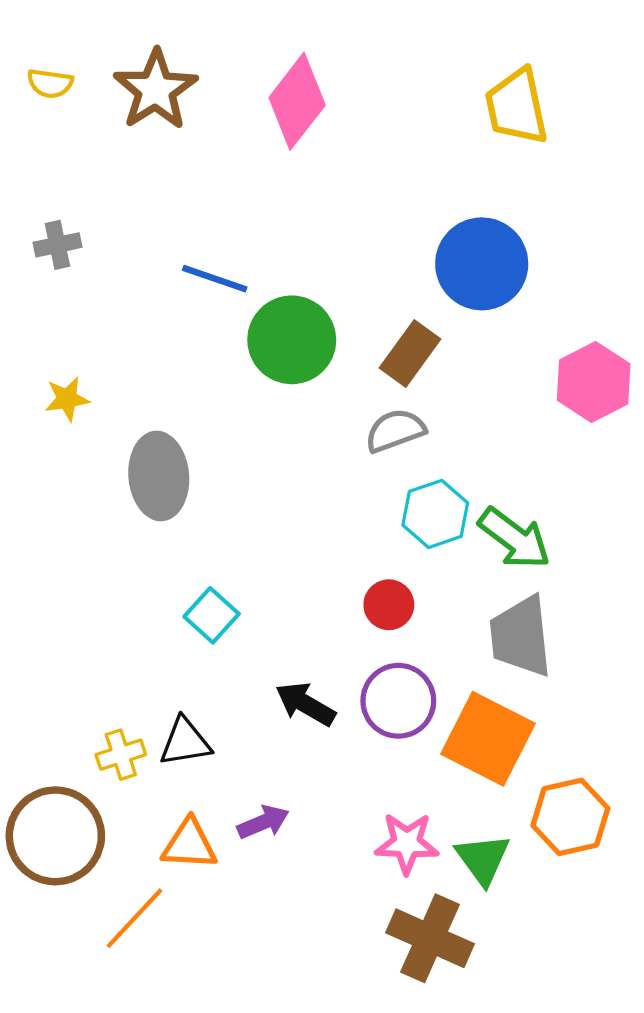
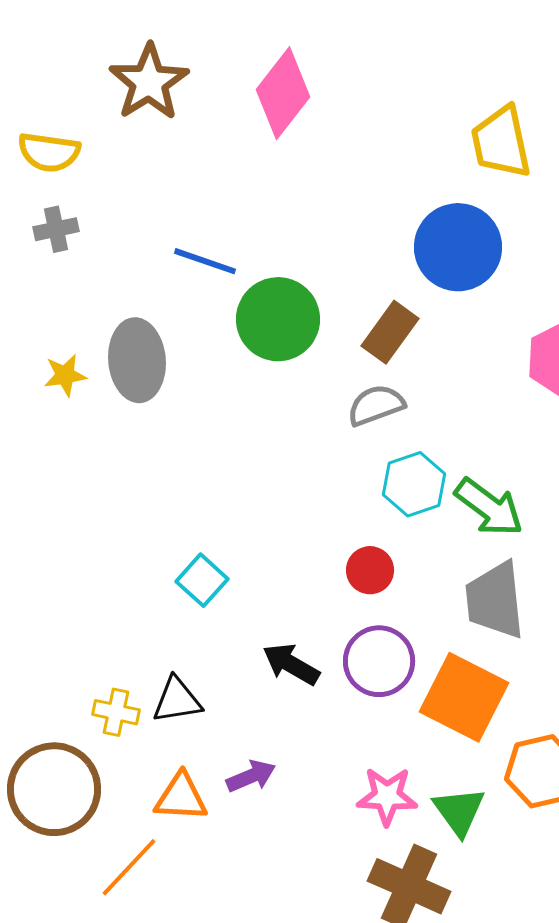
yellow semicircle: (50, 83) -> (49, 152), moved, size x1.4
yellow trapezoid: (517, 107) -> (501, 142), moved
gray ellipse: (159, 476) -> (137, 360), moved
yellow cross: (121, 755) -> (116, 712), turned 30

